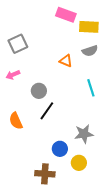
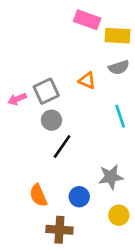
gray square: (18, 44) -> (46, 91), moved
orange semicircle: (16, 121) -> (38, 195), moved
yellow circle: (79, 163) -> (119, 215), moved

